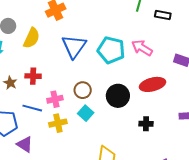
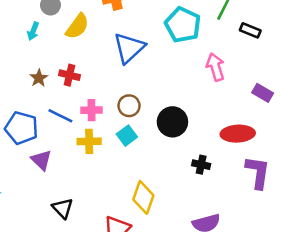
pink arrow: (142, 48) -> (215, 67), turned 30
cyan pentagon: (111, 50) -> (183, 25), moved
red ellipse: (152, 84) -> (238, 134), moved

